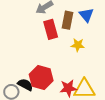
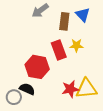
red rectangle: (51, 29) -> (59, 50), moved
red hexagon: (41, 77) -> (37, 67), moved

